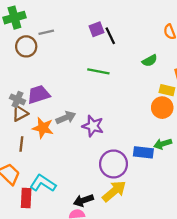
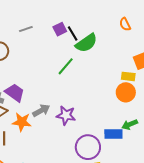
gray line: (46, 32) -> (26, 29), moved
green semicircle: (150, 61) -> (86, 43), moved, size x1.6
green line: (98, 71) -> (66, 66), turned -54
purple trapezoid: (39, 95) -> (15, 93), turned 60

